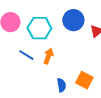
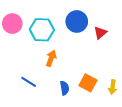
blue line: (26, 55) -> (29, 82), moved

